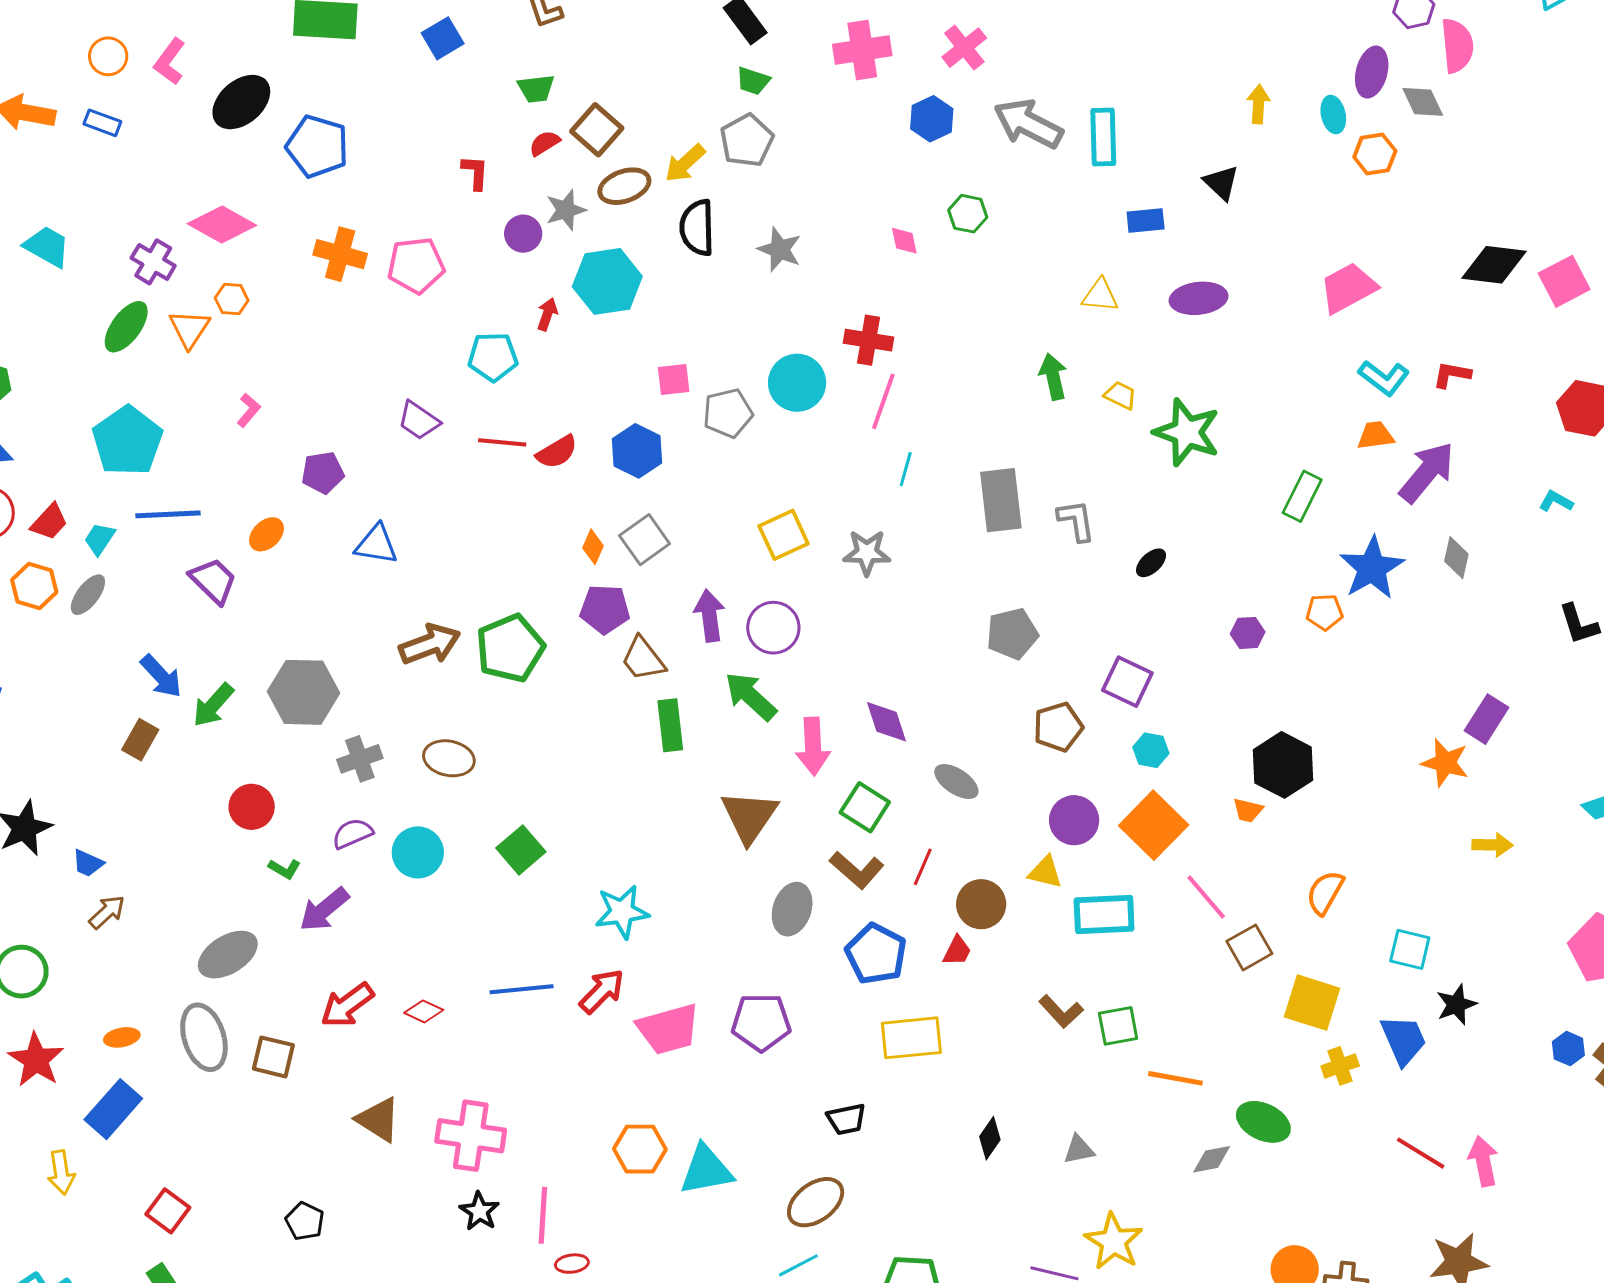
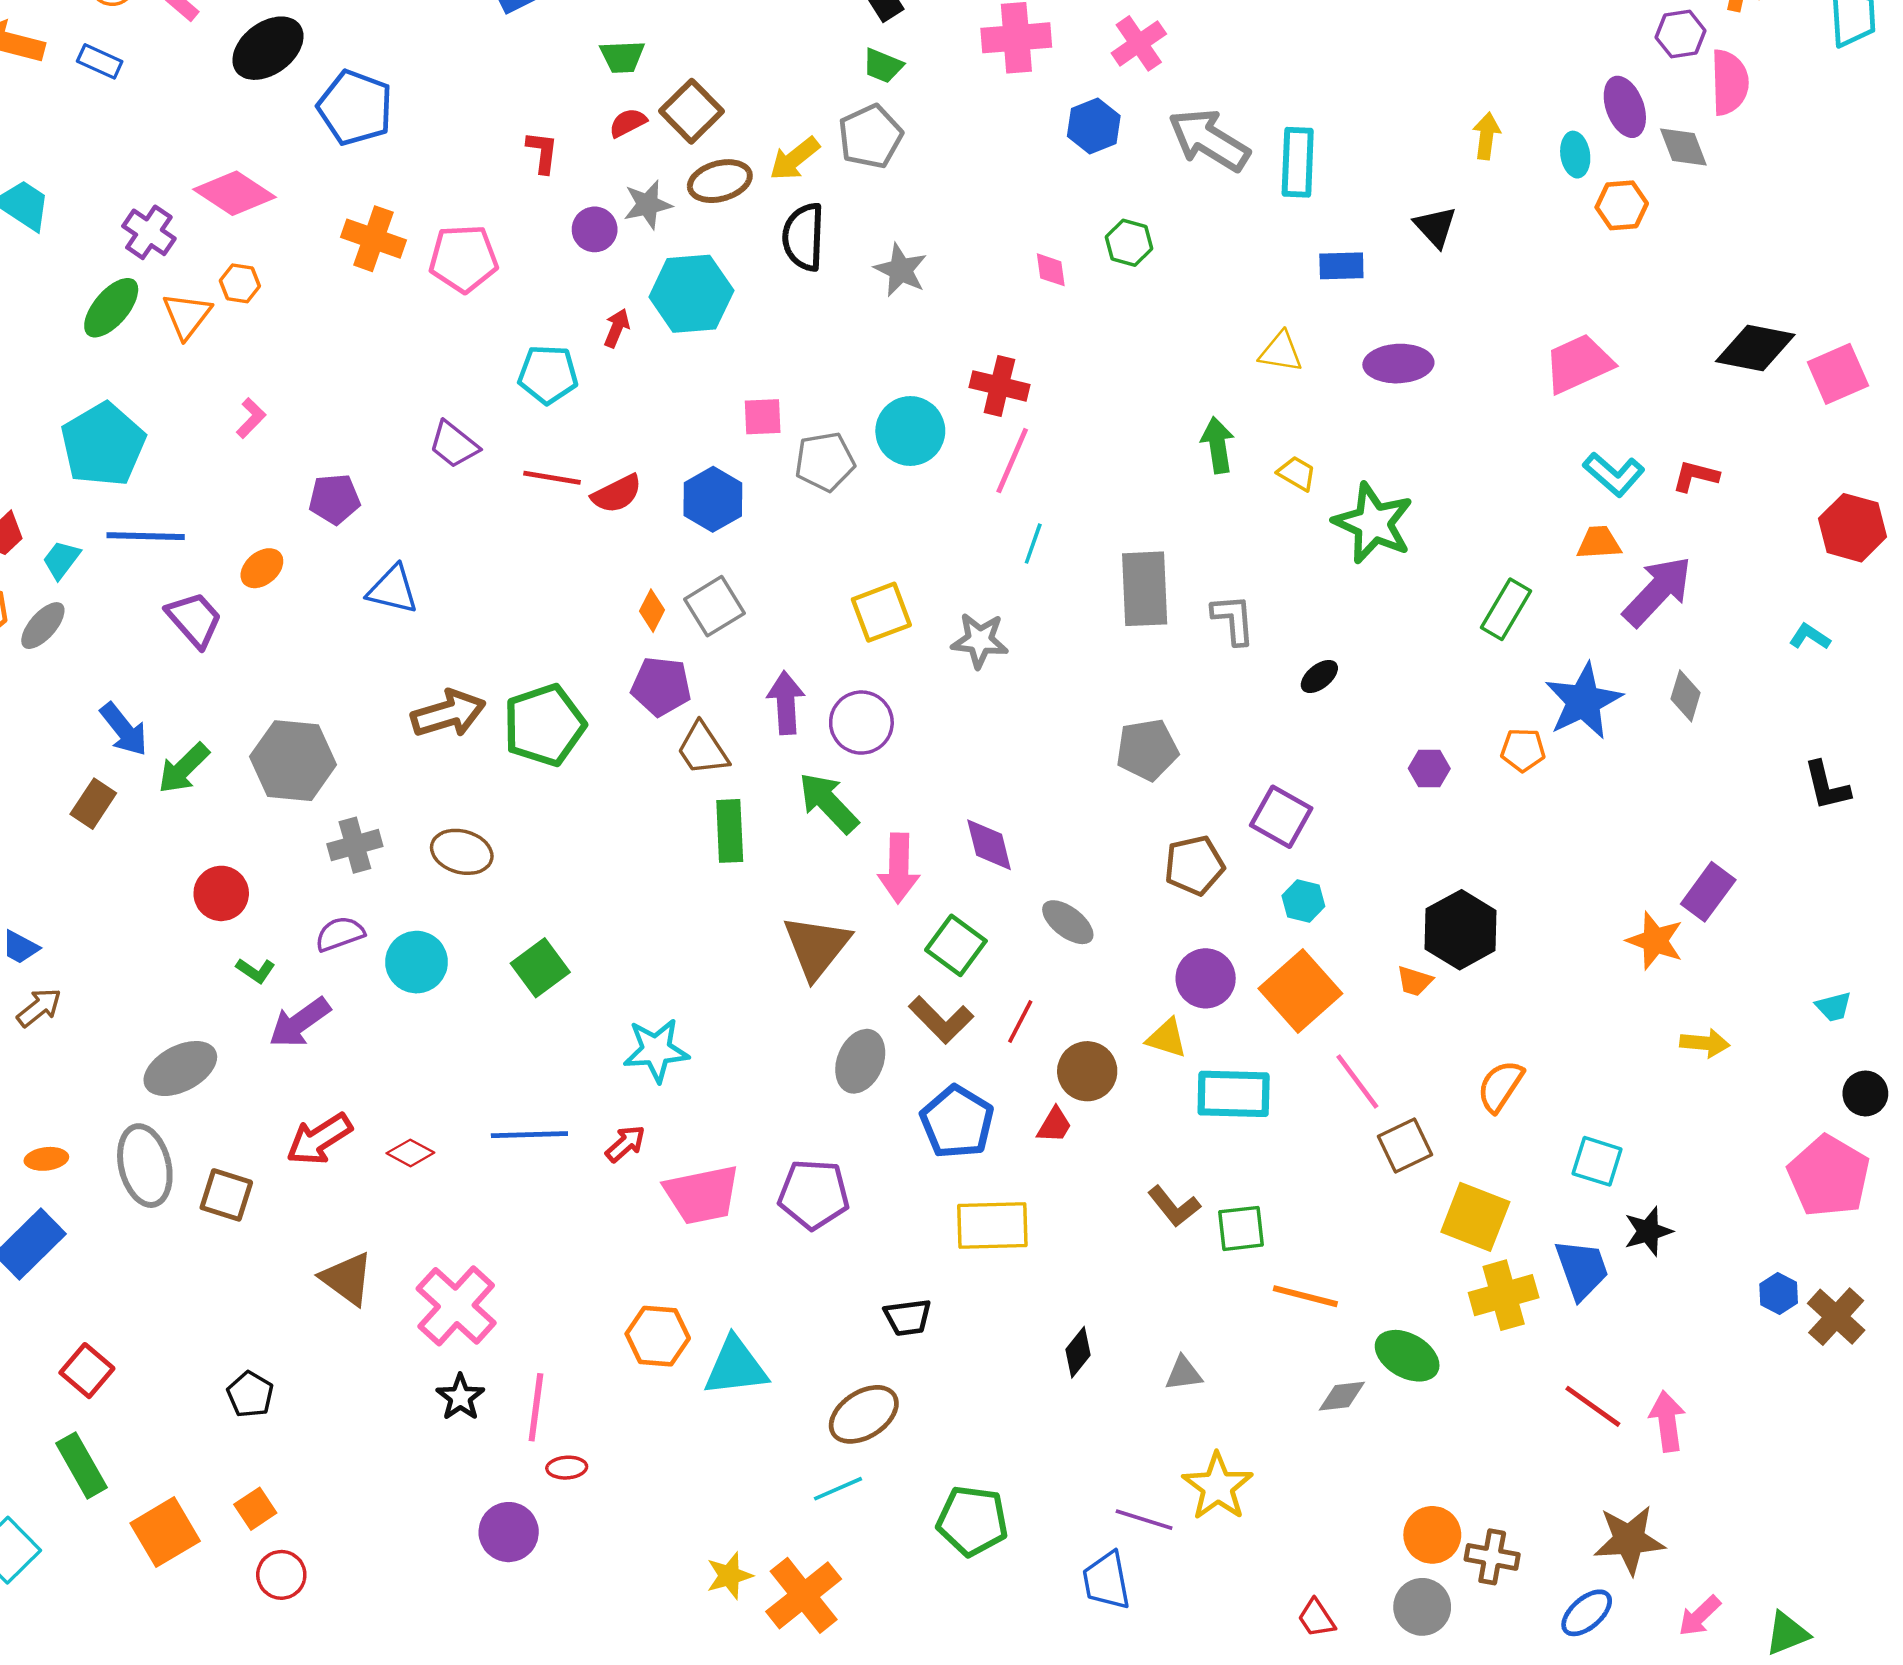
purple ellipse: (1372, 72) -> (1625, 107), turned -39
red arrow: (602, 991) -> (625, 1144), size x0.7
yellow cross: (1340, 1066) -> (1504, 1295), size x1.5
pink cross: (471, 1136) -> (456, 1306), turned 30

